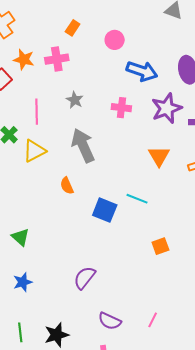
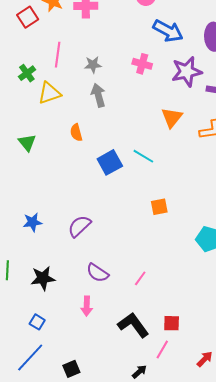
gray star: (75, 100) -> (93, 65), moved, turned 30
gray arrow: (83, 145) -> (98, 95), size x0.7
blue square: (105, 210) -> (110, 162), turned 30
green triangle: (20, 237) -> (27, 142), moved
blue star: (23, 282) -> (33, 222), moved

